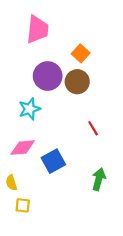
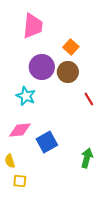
cyan star: (30, 109) -> (26, 96), turned -30
red line: (93, 128) -> (89, 99), moved

